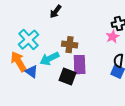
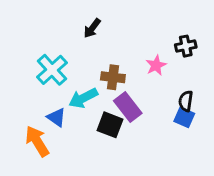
pink star: (113, 37) -> (156, 65), moved
orange arrow: (19, 62) -> (37, 141), moved
purple rectangle: (80, 65) -> (128, 107), turned -36

